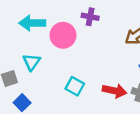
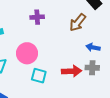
pink circle: (63, 35) -> (27, 53), moved

